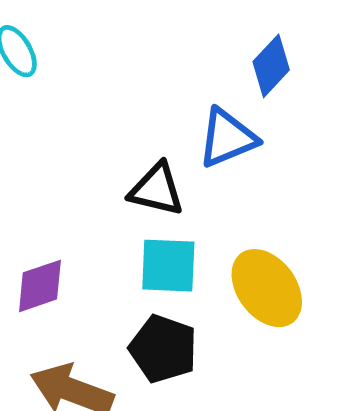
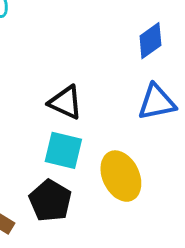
blue triangle: (227, 138) -> (157, 102), moved

